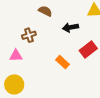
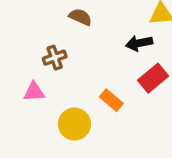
black arrow: (70, 27) -> (139, 43), moved
yellow circle: (14, 84) -> (74, 124), moved

